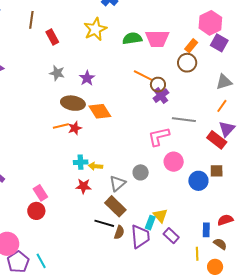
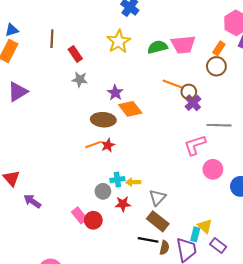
gray star: (57, 73) -> (80, 79), moved
orange diamond: (100, 111) -> (130, 109), moved
gray circle: (141, 172) -> (103, 191), moved
red circle: (36, 211) -> (93, 220), moved

